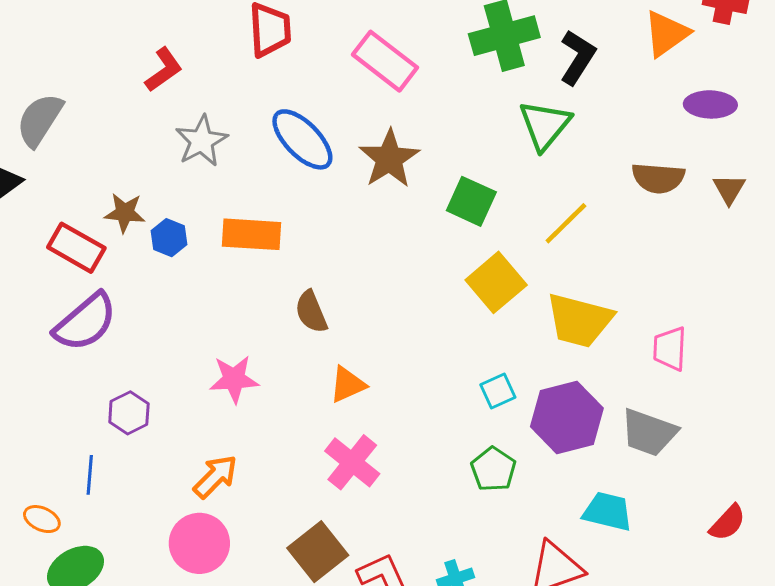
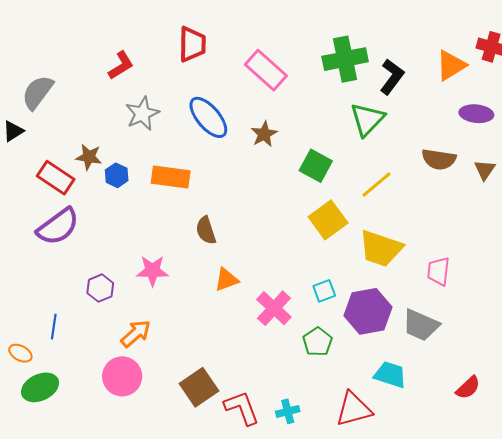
brown star: (389, 159) -> (264, 134), size x0.7
purple hexagon: (129, 413) -> (100, 288), moved
pink cross: (352, 462) -> (274, 308), moved

